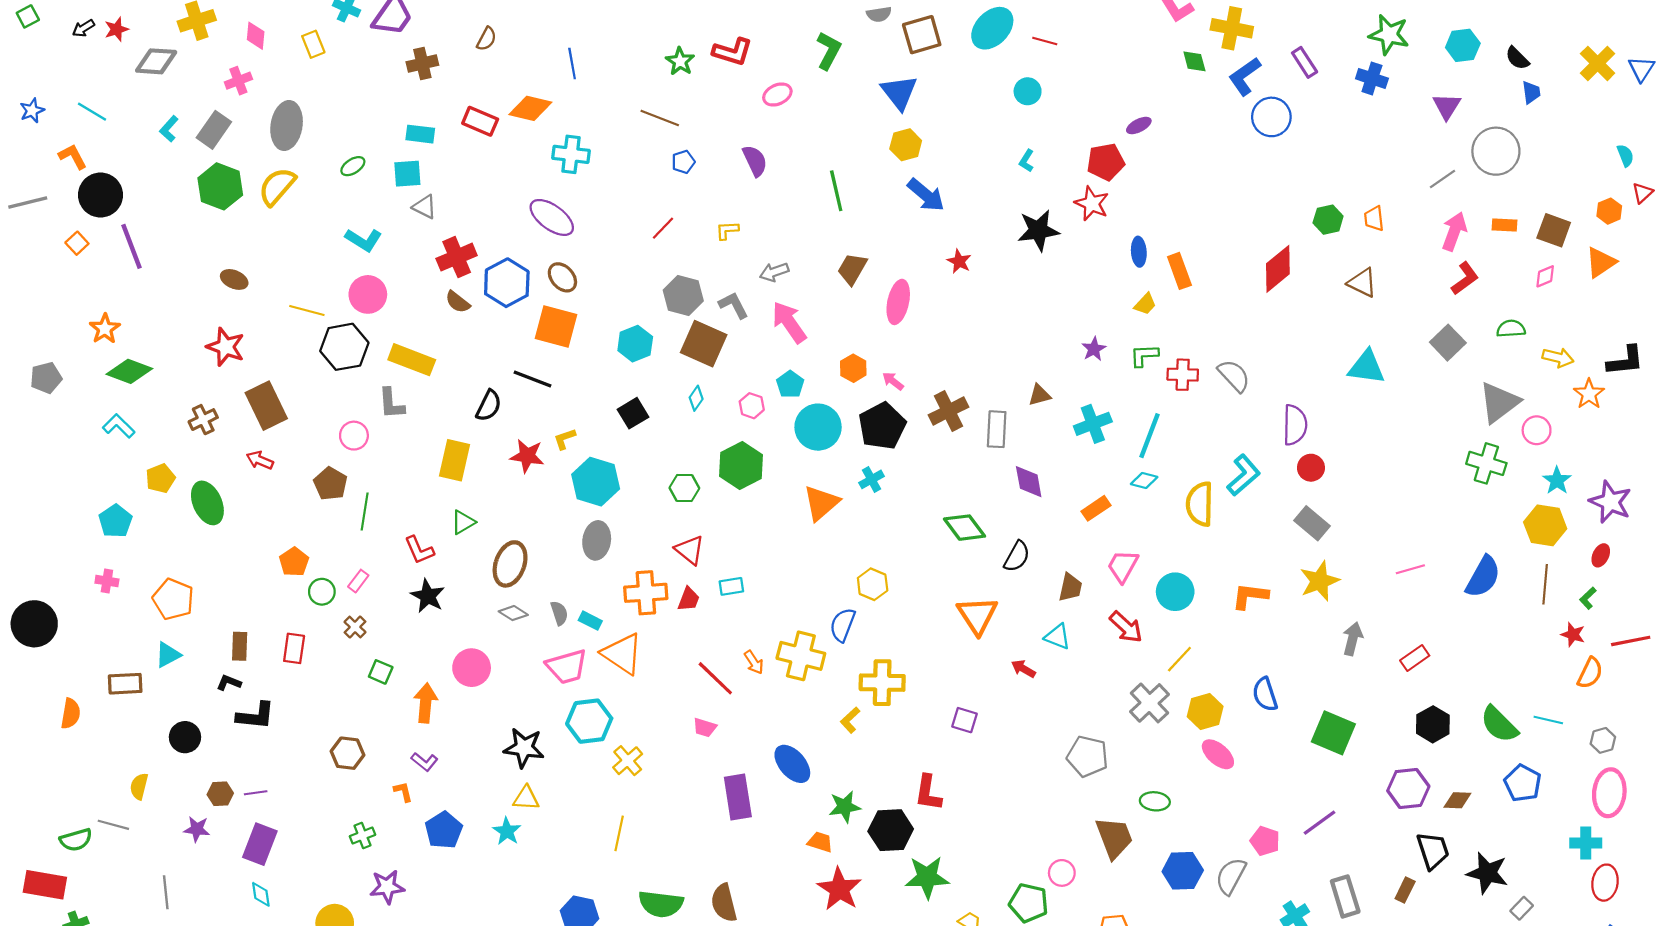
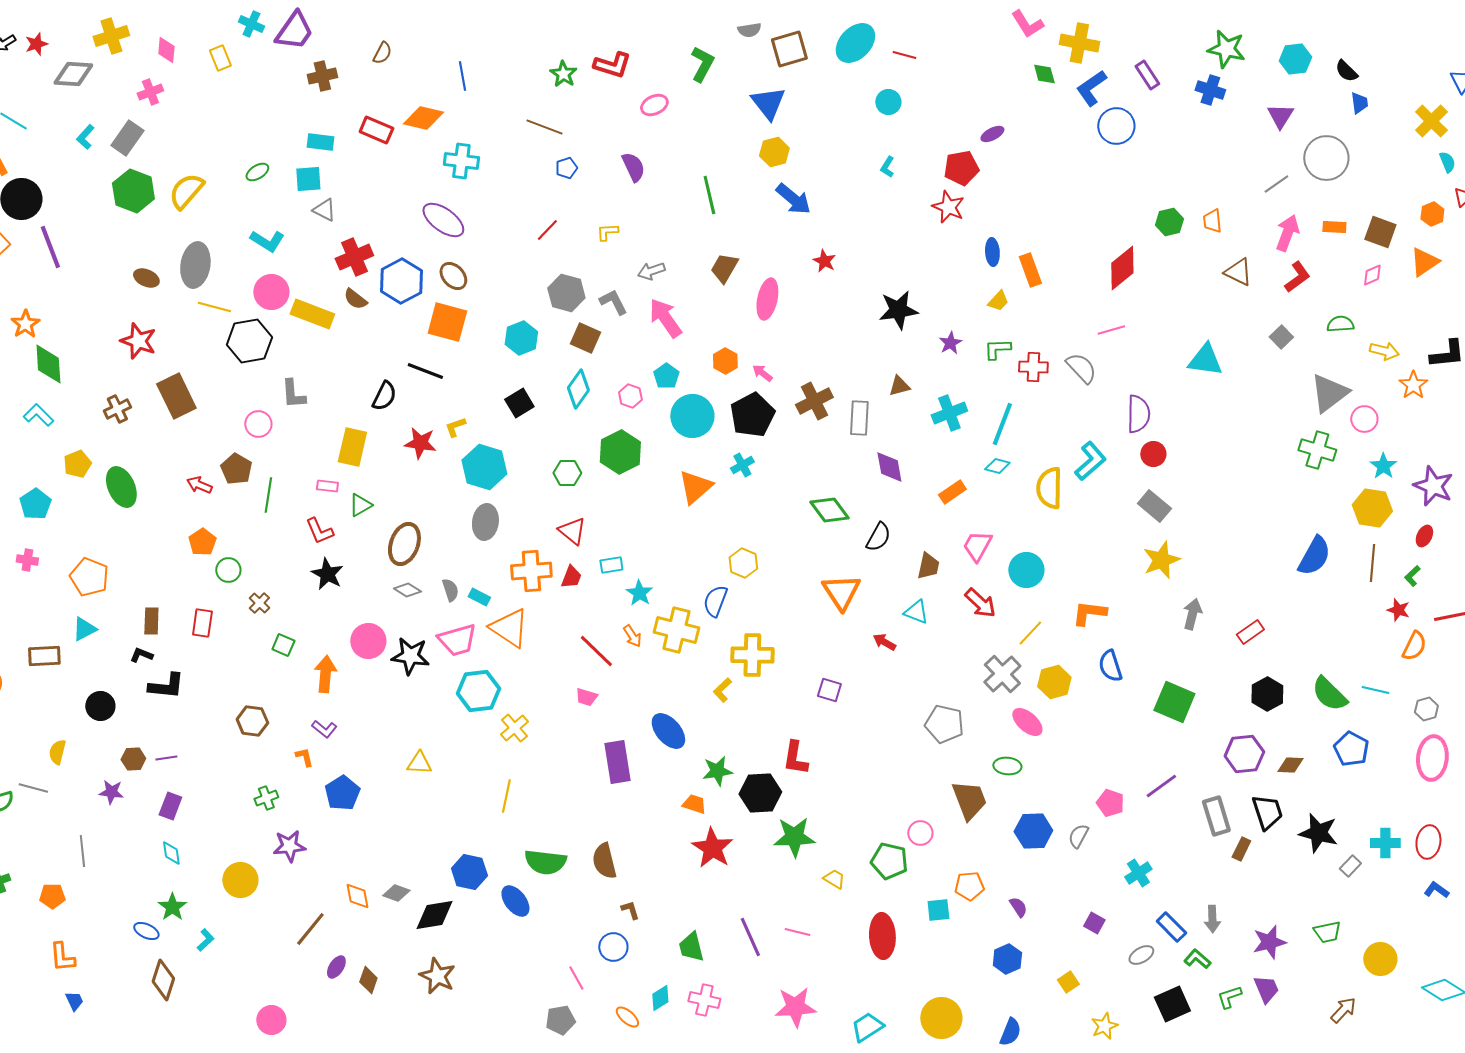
yellow cross: (1598, 63) -> (1431, 121), moved
gray ellipse: (287, 126) -> (195, 265), moved
black star: (1038, 230) -> (898, 310), moved
brown triangle: (1362, 283) -> (1238, 272), moved
gray square: (1448, 343) -> (1281, 337), size x0.7
brown square: (704, 344) -> (585, 338), size x0.7
yellow rectangle: (412, 360) -> (312, 314), moved
green diamond: (129, 371) -> (48, 364), turned 66
cyan diamond: (696, 398) -> (578, 389), size x1.6
red arrow: (260, 460) -> (199, 485), moved
pink line: (1410, 569) -> (1111, 330), moved
pink rectangle: (358, 581) -> (327, 486), moved, turned 60
orange L-shape: (1250, 596) -> (1089, 613), moved
black star: (524, 748) -> (410, 656), moved
pink ellipse: (1218, 754) -> (1027, 722), moved
cyan star: (507, 831) -> (639, 593), moved
cyan cross: (1586, 843) -> (1385, 843), moved
purple rectangle: (260, 844) -> (170, 806), size x0.7
gray semicircle: (1231, 876) -> (1078, 836), size x0.7
gray rectangle: (1345, 896) -> (1216, 816), moved

